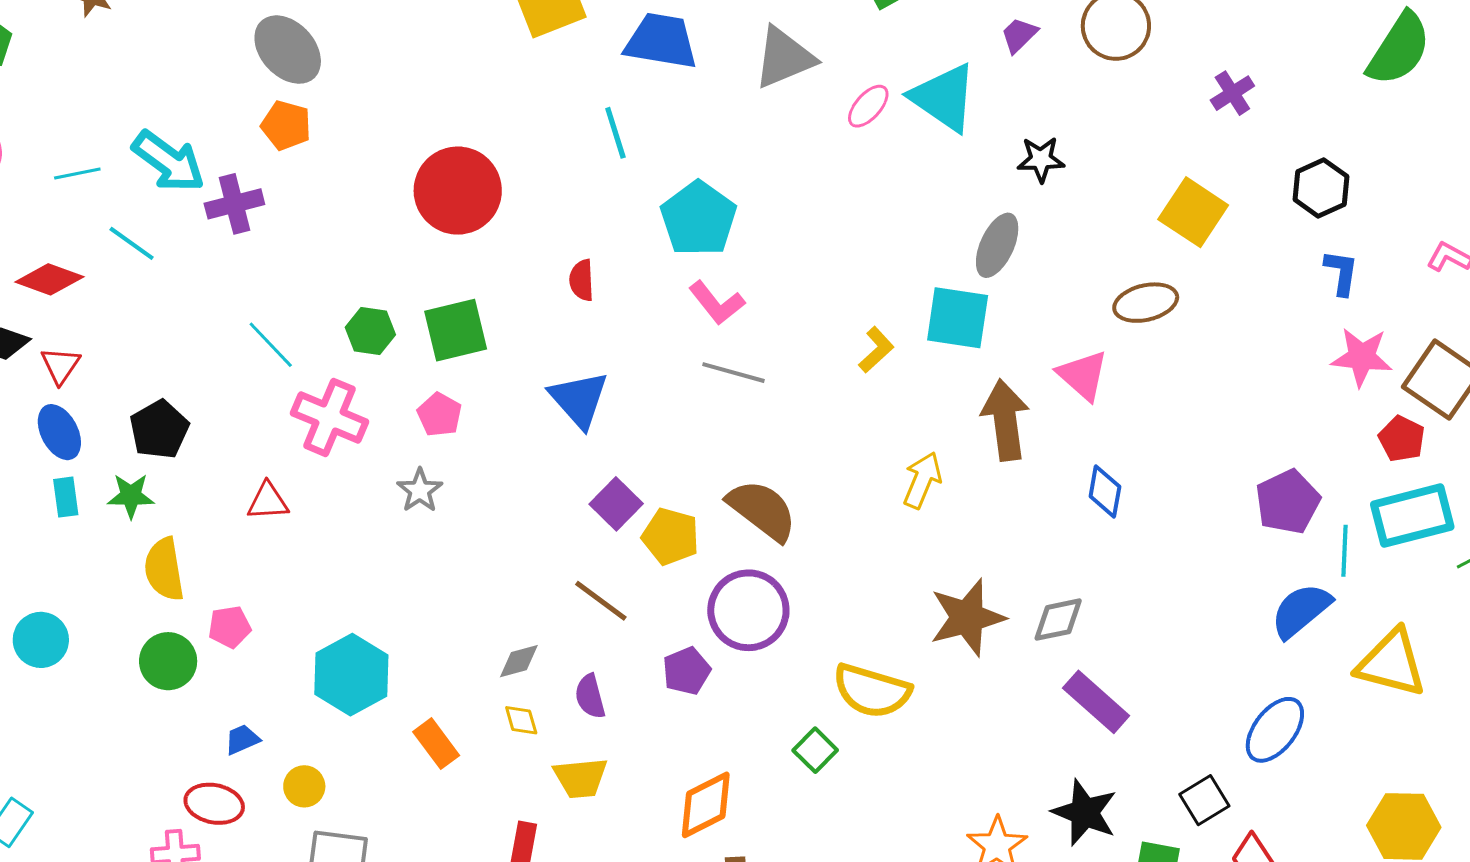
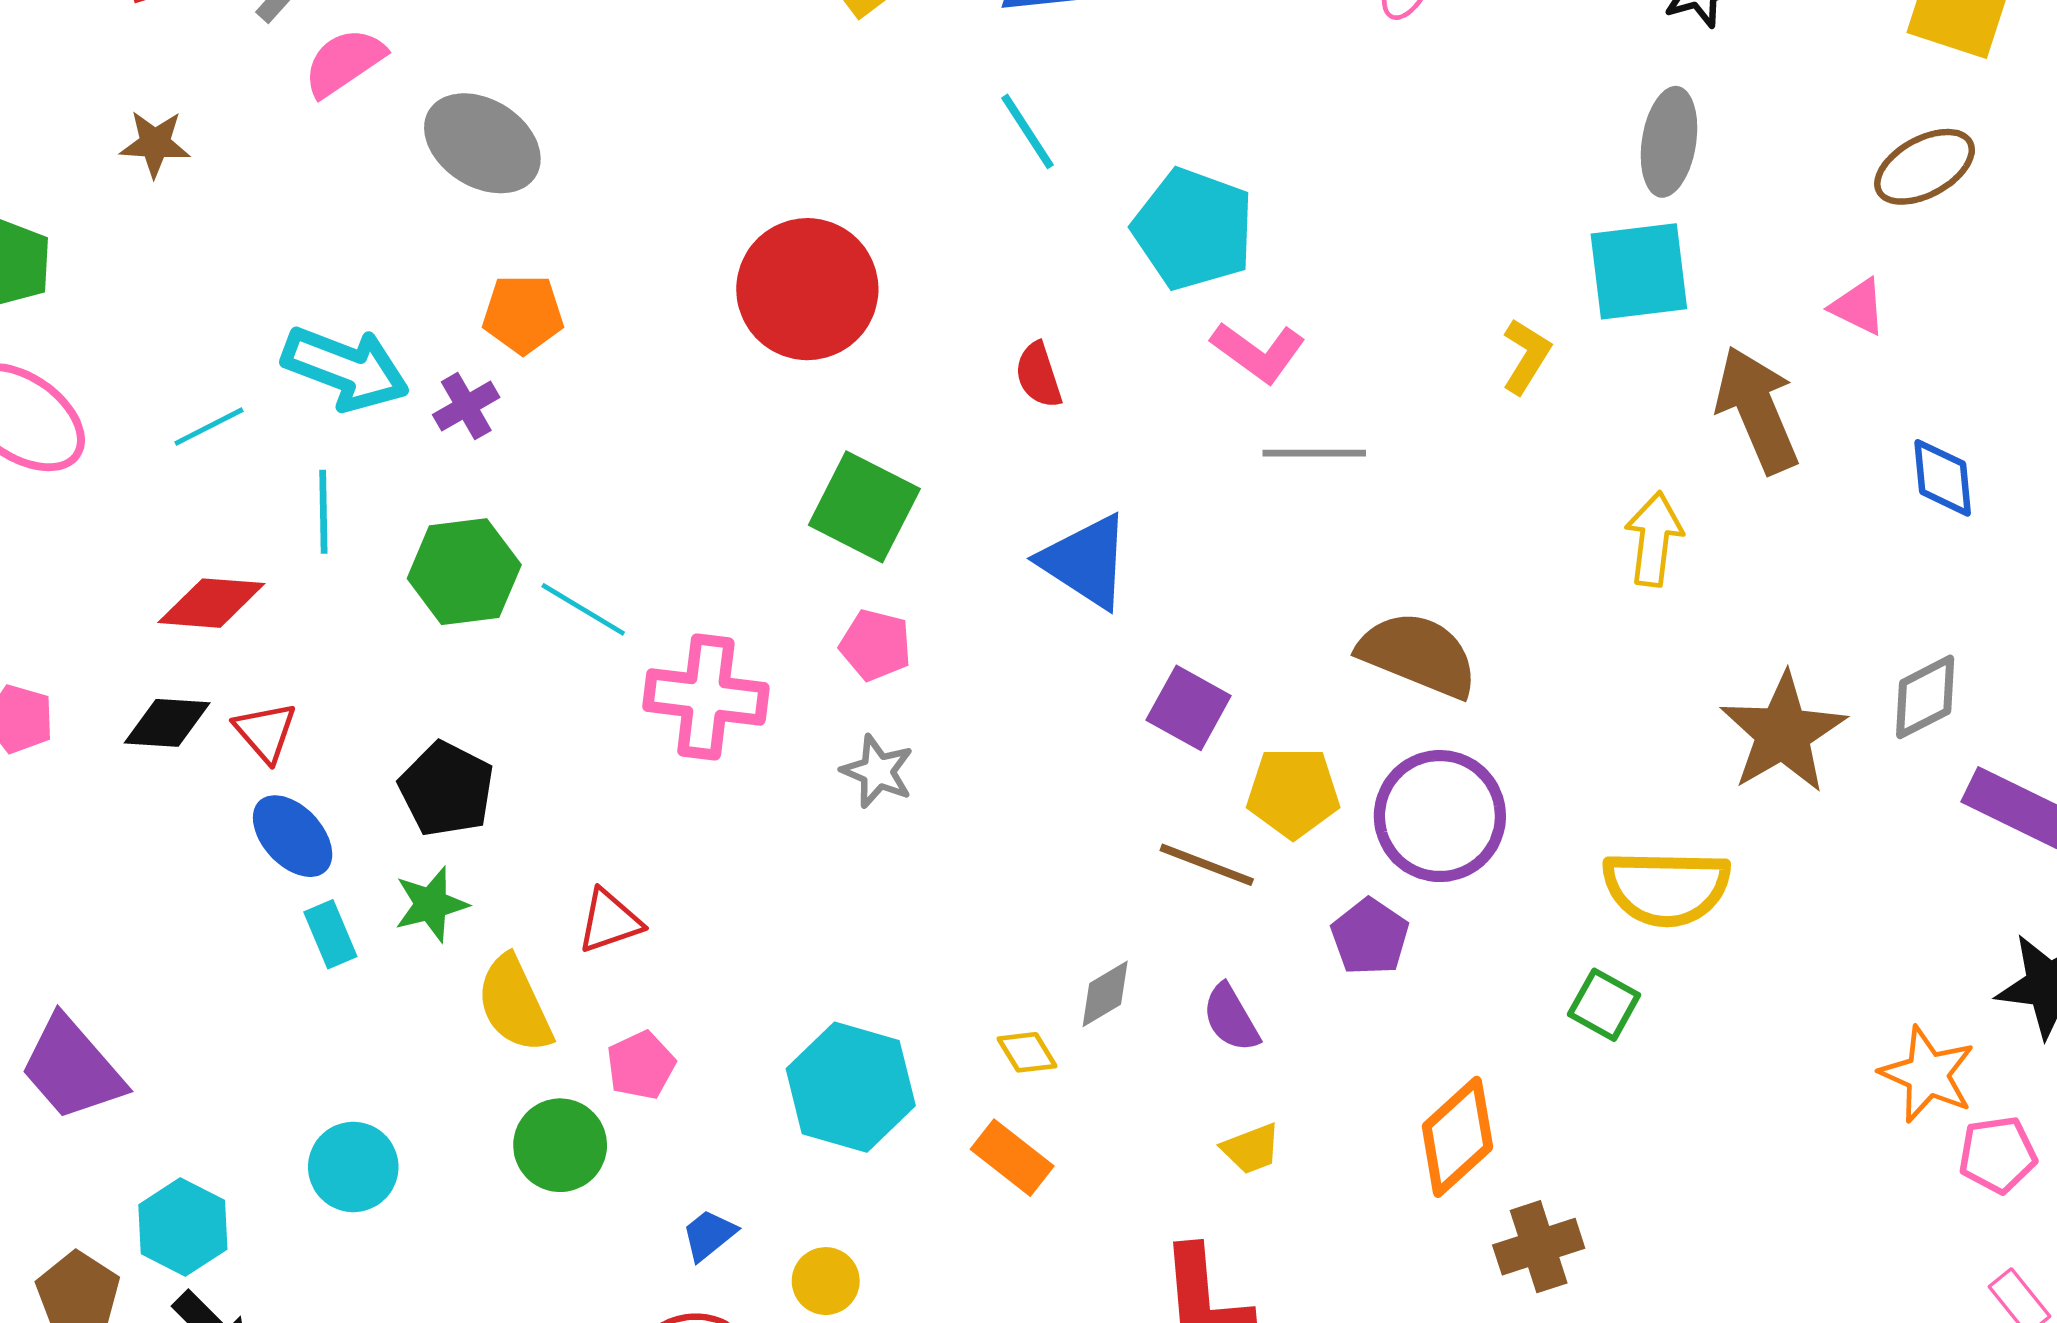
orange pentagon: (286, 125) -> (523, 314), moved
purple cross: (234, 204) -> (466, 406), size x0.7
cyan line: (132, 243) -> (323, 512), turned 69
green square: (456, 330) -> (864, 507), turned -34
green hexagon: (370, 331) -> (464, 572), moved, size x1.4
pink triangle: (1083, 375) -> (1858, 307), size x0.7
red triangle: (268, 501) -> (610, 921), moved
yellow pentagon: (671, 536) -> (1293, 793), moved
yellow diamond: (521, 720) -> (1027, 1052), moved
yellow trapezoid: (580, 778) -> (1251, 1149), size x0.7

